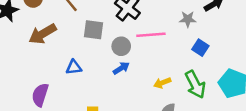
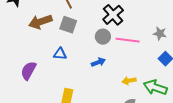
gray square: (93, 30) -> (68, 25), moved
gray circle: (121, 46) -> (103, 37), moved
green arrow: (195, 84) -> (155, 87), turned 125

